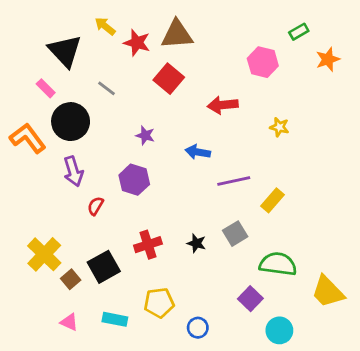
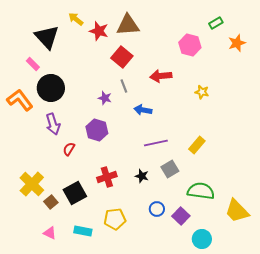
gray line: (107, 88) -> (124, 86), moved, turned 32
purple line: (234, 181) -> (156, 143), moved
blue circle: (198, 328) -> (157, 209), moved

